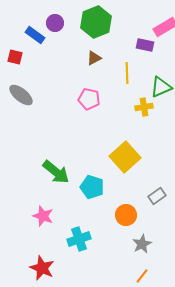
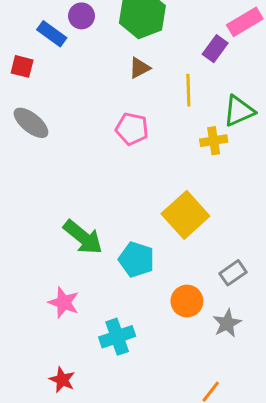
purple rectangle: (145, 45) -> (215, 49), turned -66
gray star: (142, 244) -> (227, 323), moved
red star: (42, 268) -> (62, 380), size x0.7

